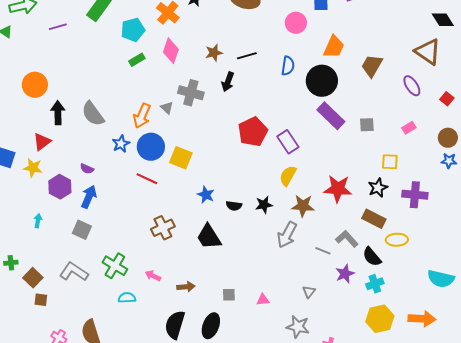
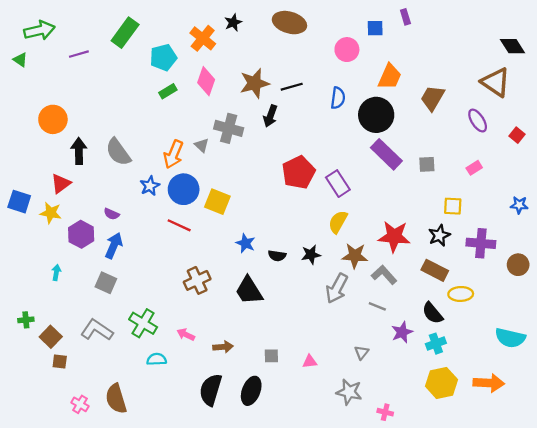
brown star: (214, 53) -> (255, 83), size x1.5
brown circle: (448, 138) -> (518, 265), moved
gray L-shape: (347, 239) -> (384, 275), moved

